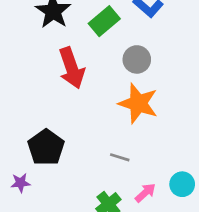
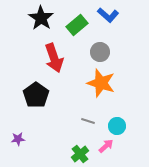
black pentagon: (46, 147) -> (36, 95), moved
cyan circle: (182, 184) -> (117, 126), moved

